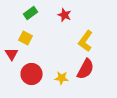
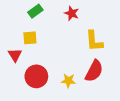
yellow square: (26, 38) -> (30, 38), turned -32
yellow L-shape: (86, 41) -> (94, 41), turned -40

